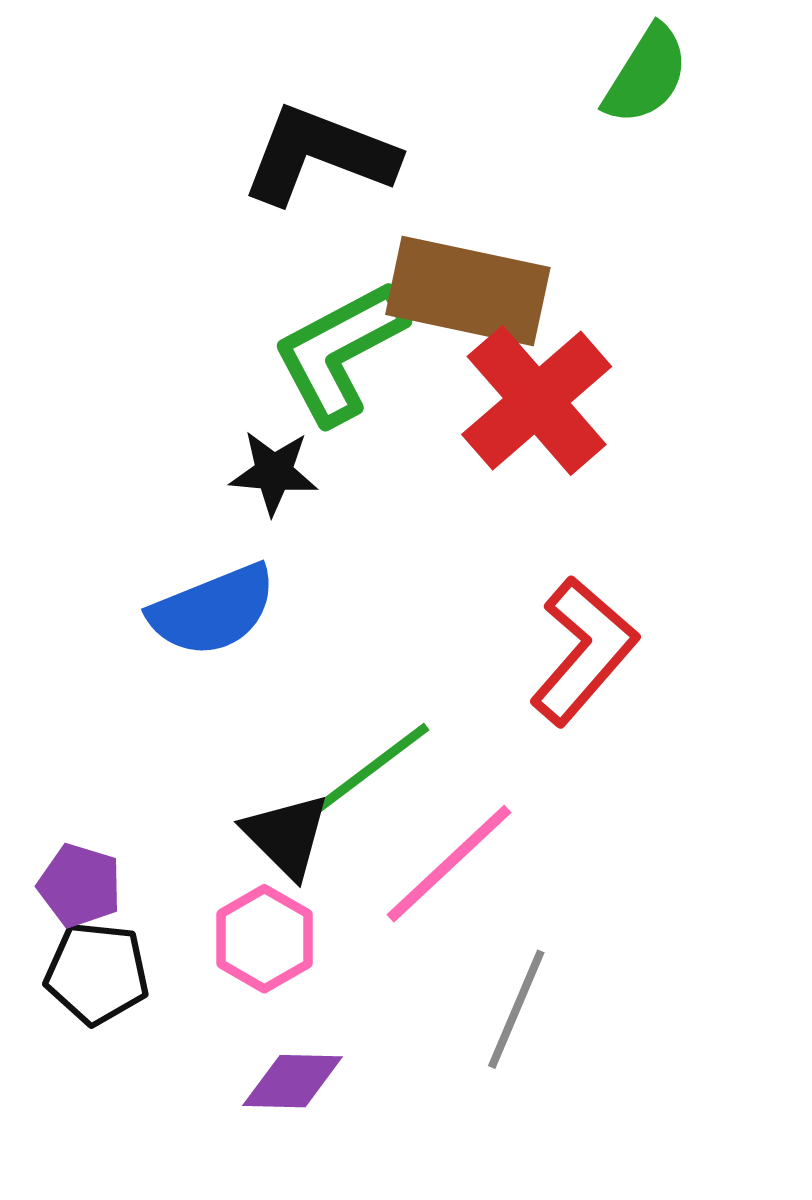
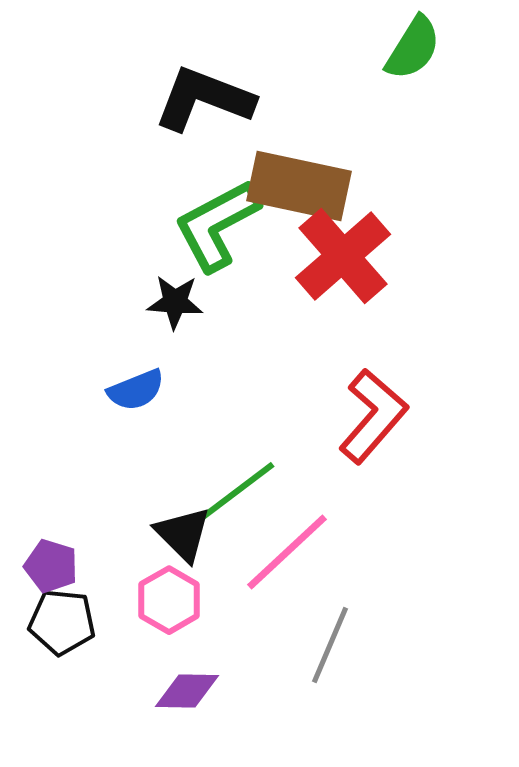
blue semicircle: (213, 610) -> (136, 390), size x0.7

